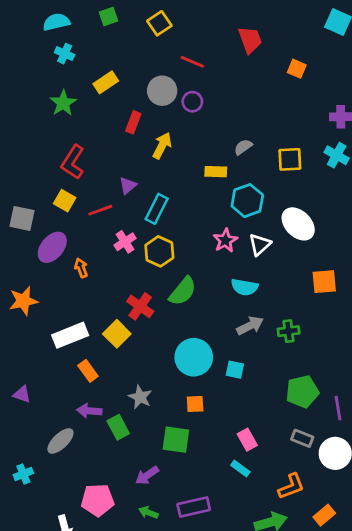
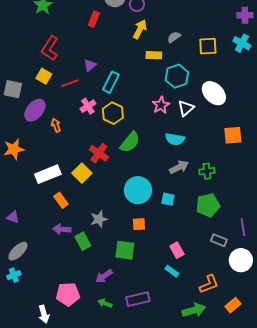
yellow arrow: (162, 146) -> (140, 29), moved
green pentagon: (302, 392) -> (208, 205), moved
gray star: (140, 397) -> (99, 219), turned 30
gray rectangle: (302, 438) -> (219, 240), moved
gray ellipse: (60, 441) -> (18, 251), moved

